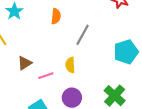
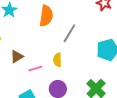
orange semicircle: (56, 16) -> (46, 16), size x1.5

